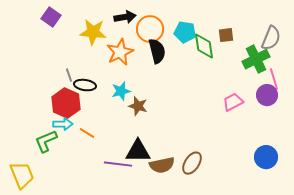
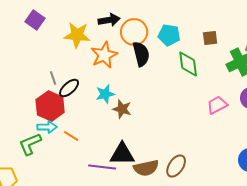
green diamond: (204, 46) -> (188, 64), moved
black ellipse: (85, 85) -> (69, 88), turned -50

